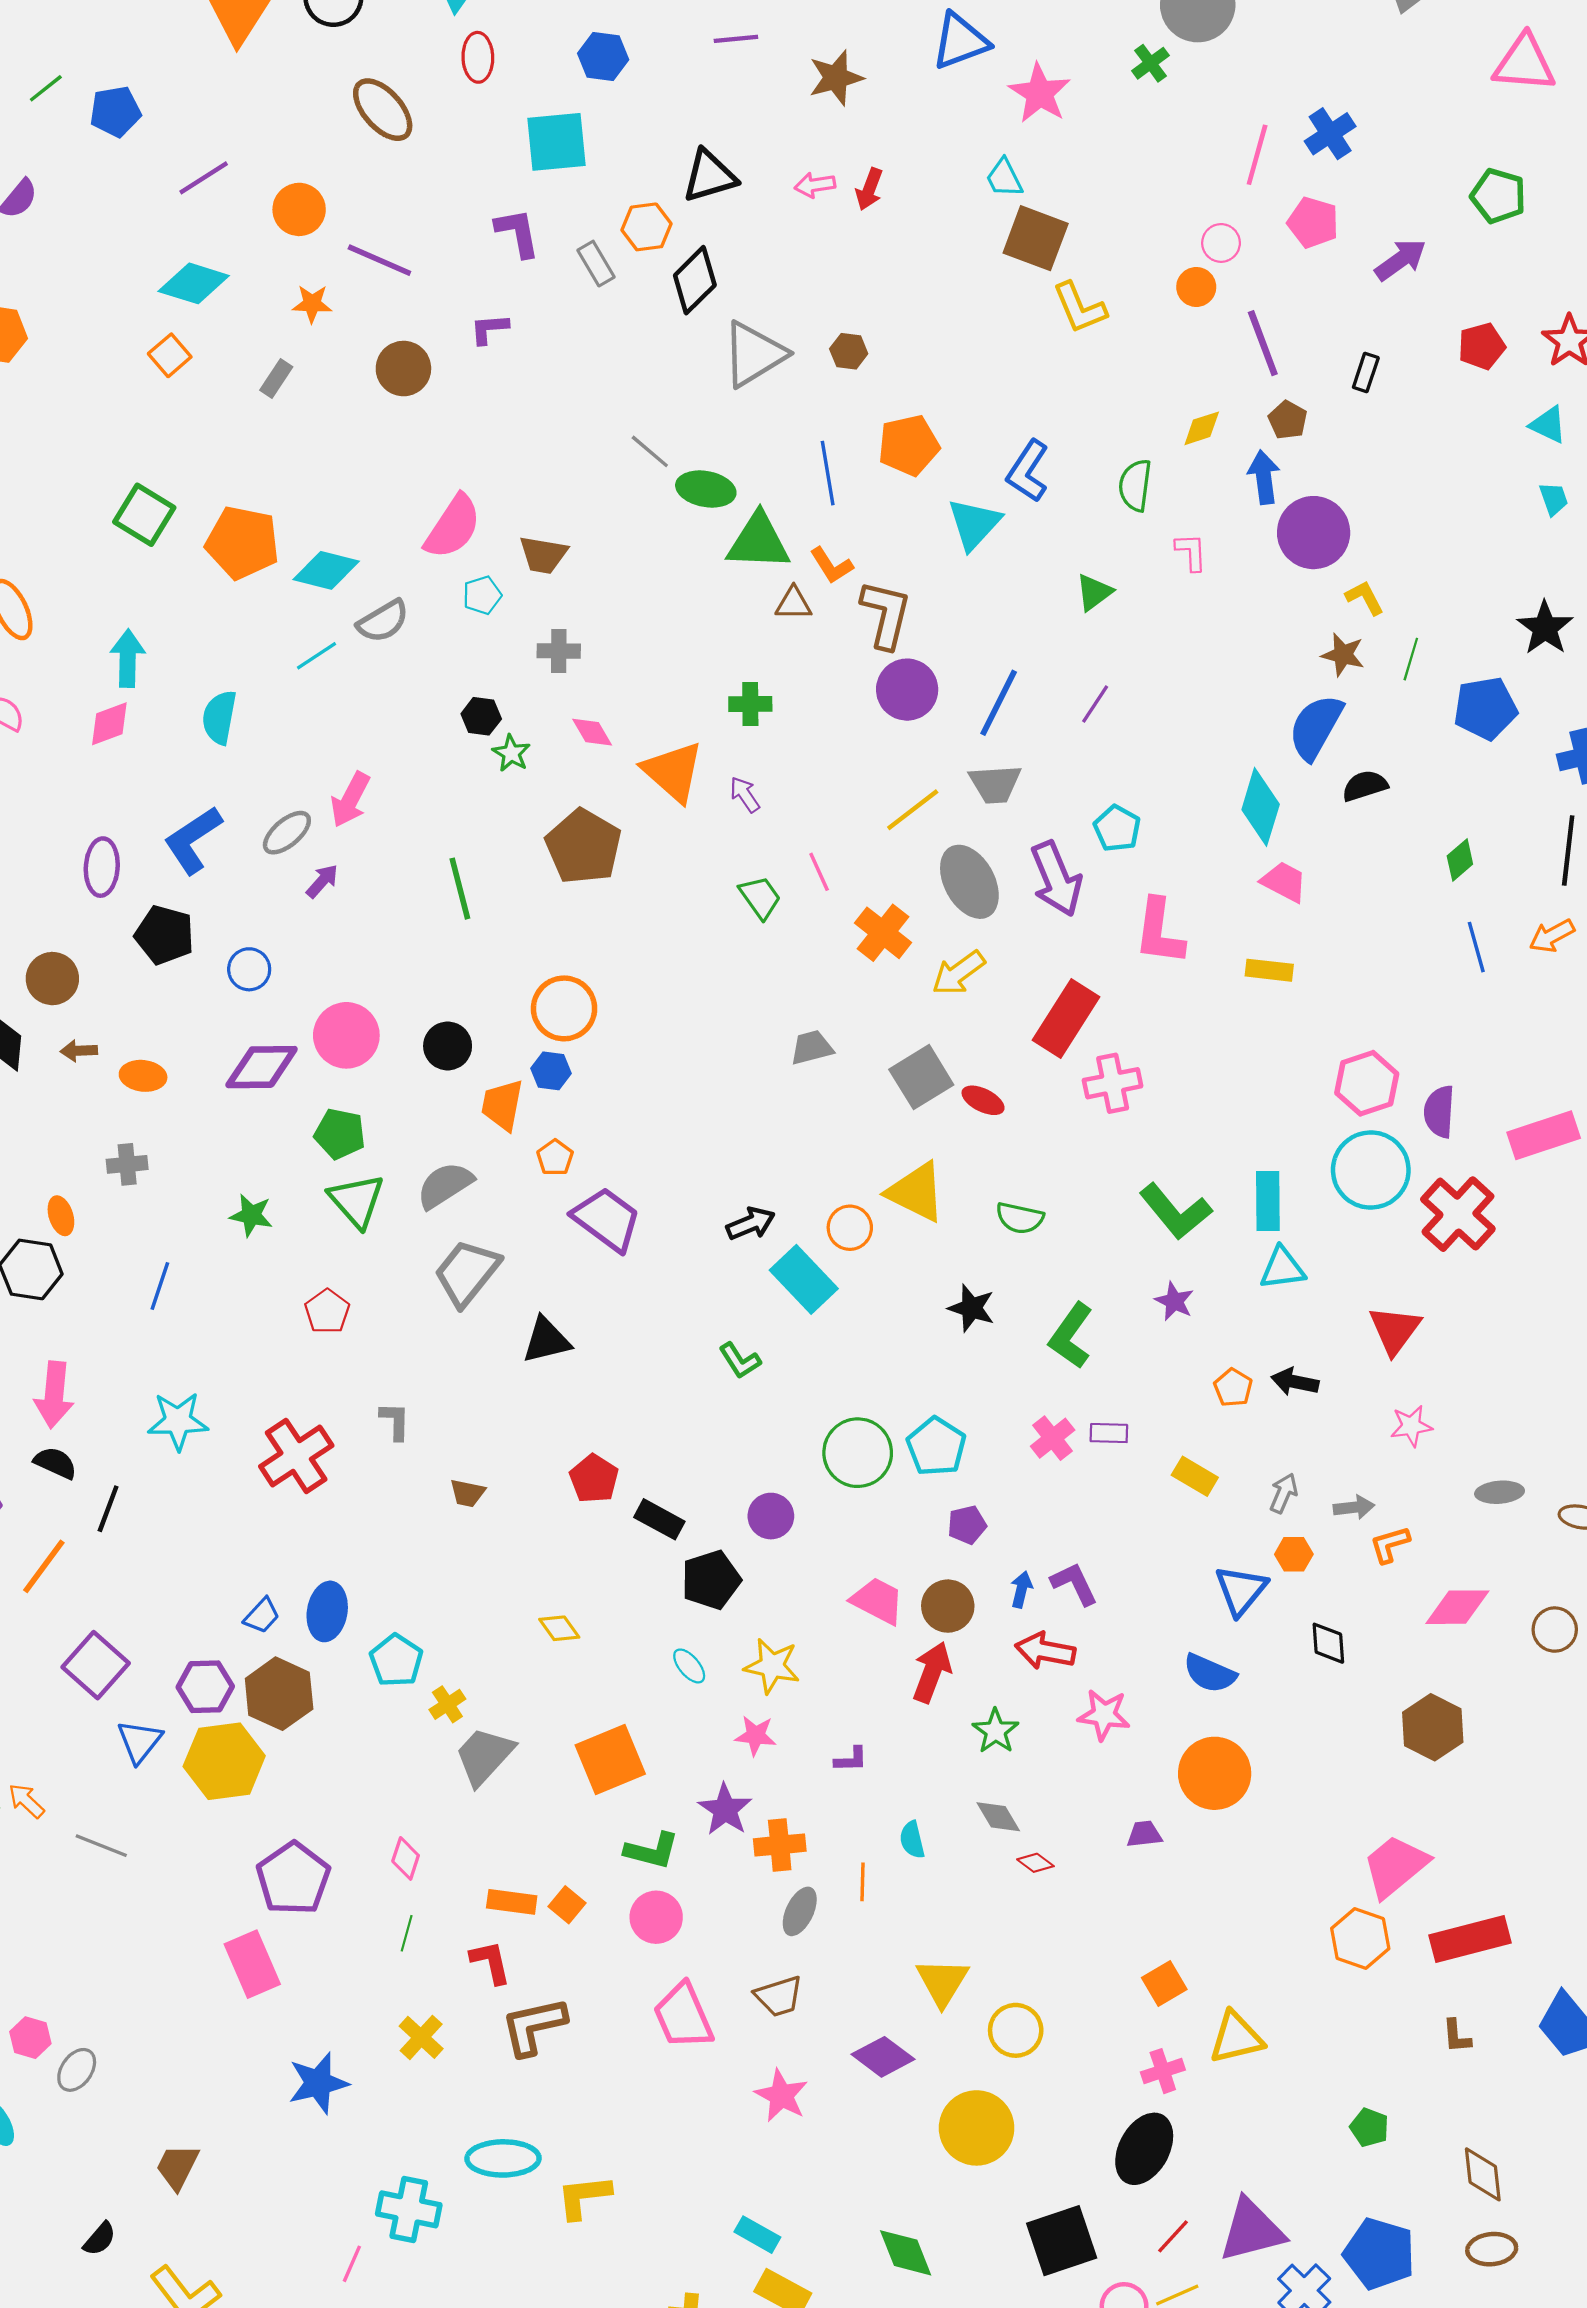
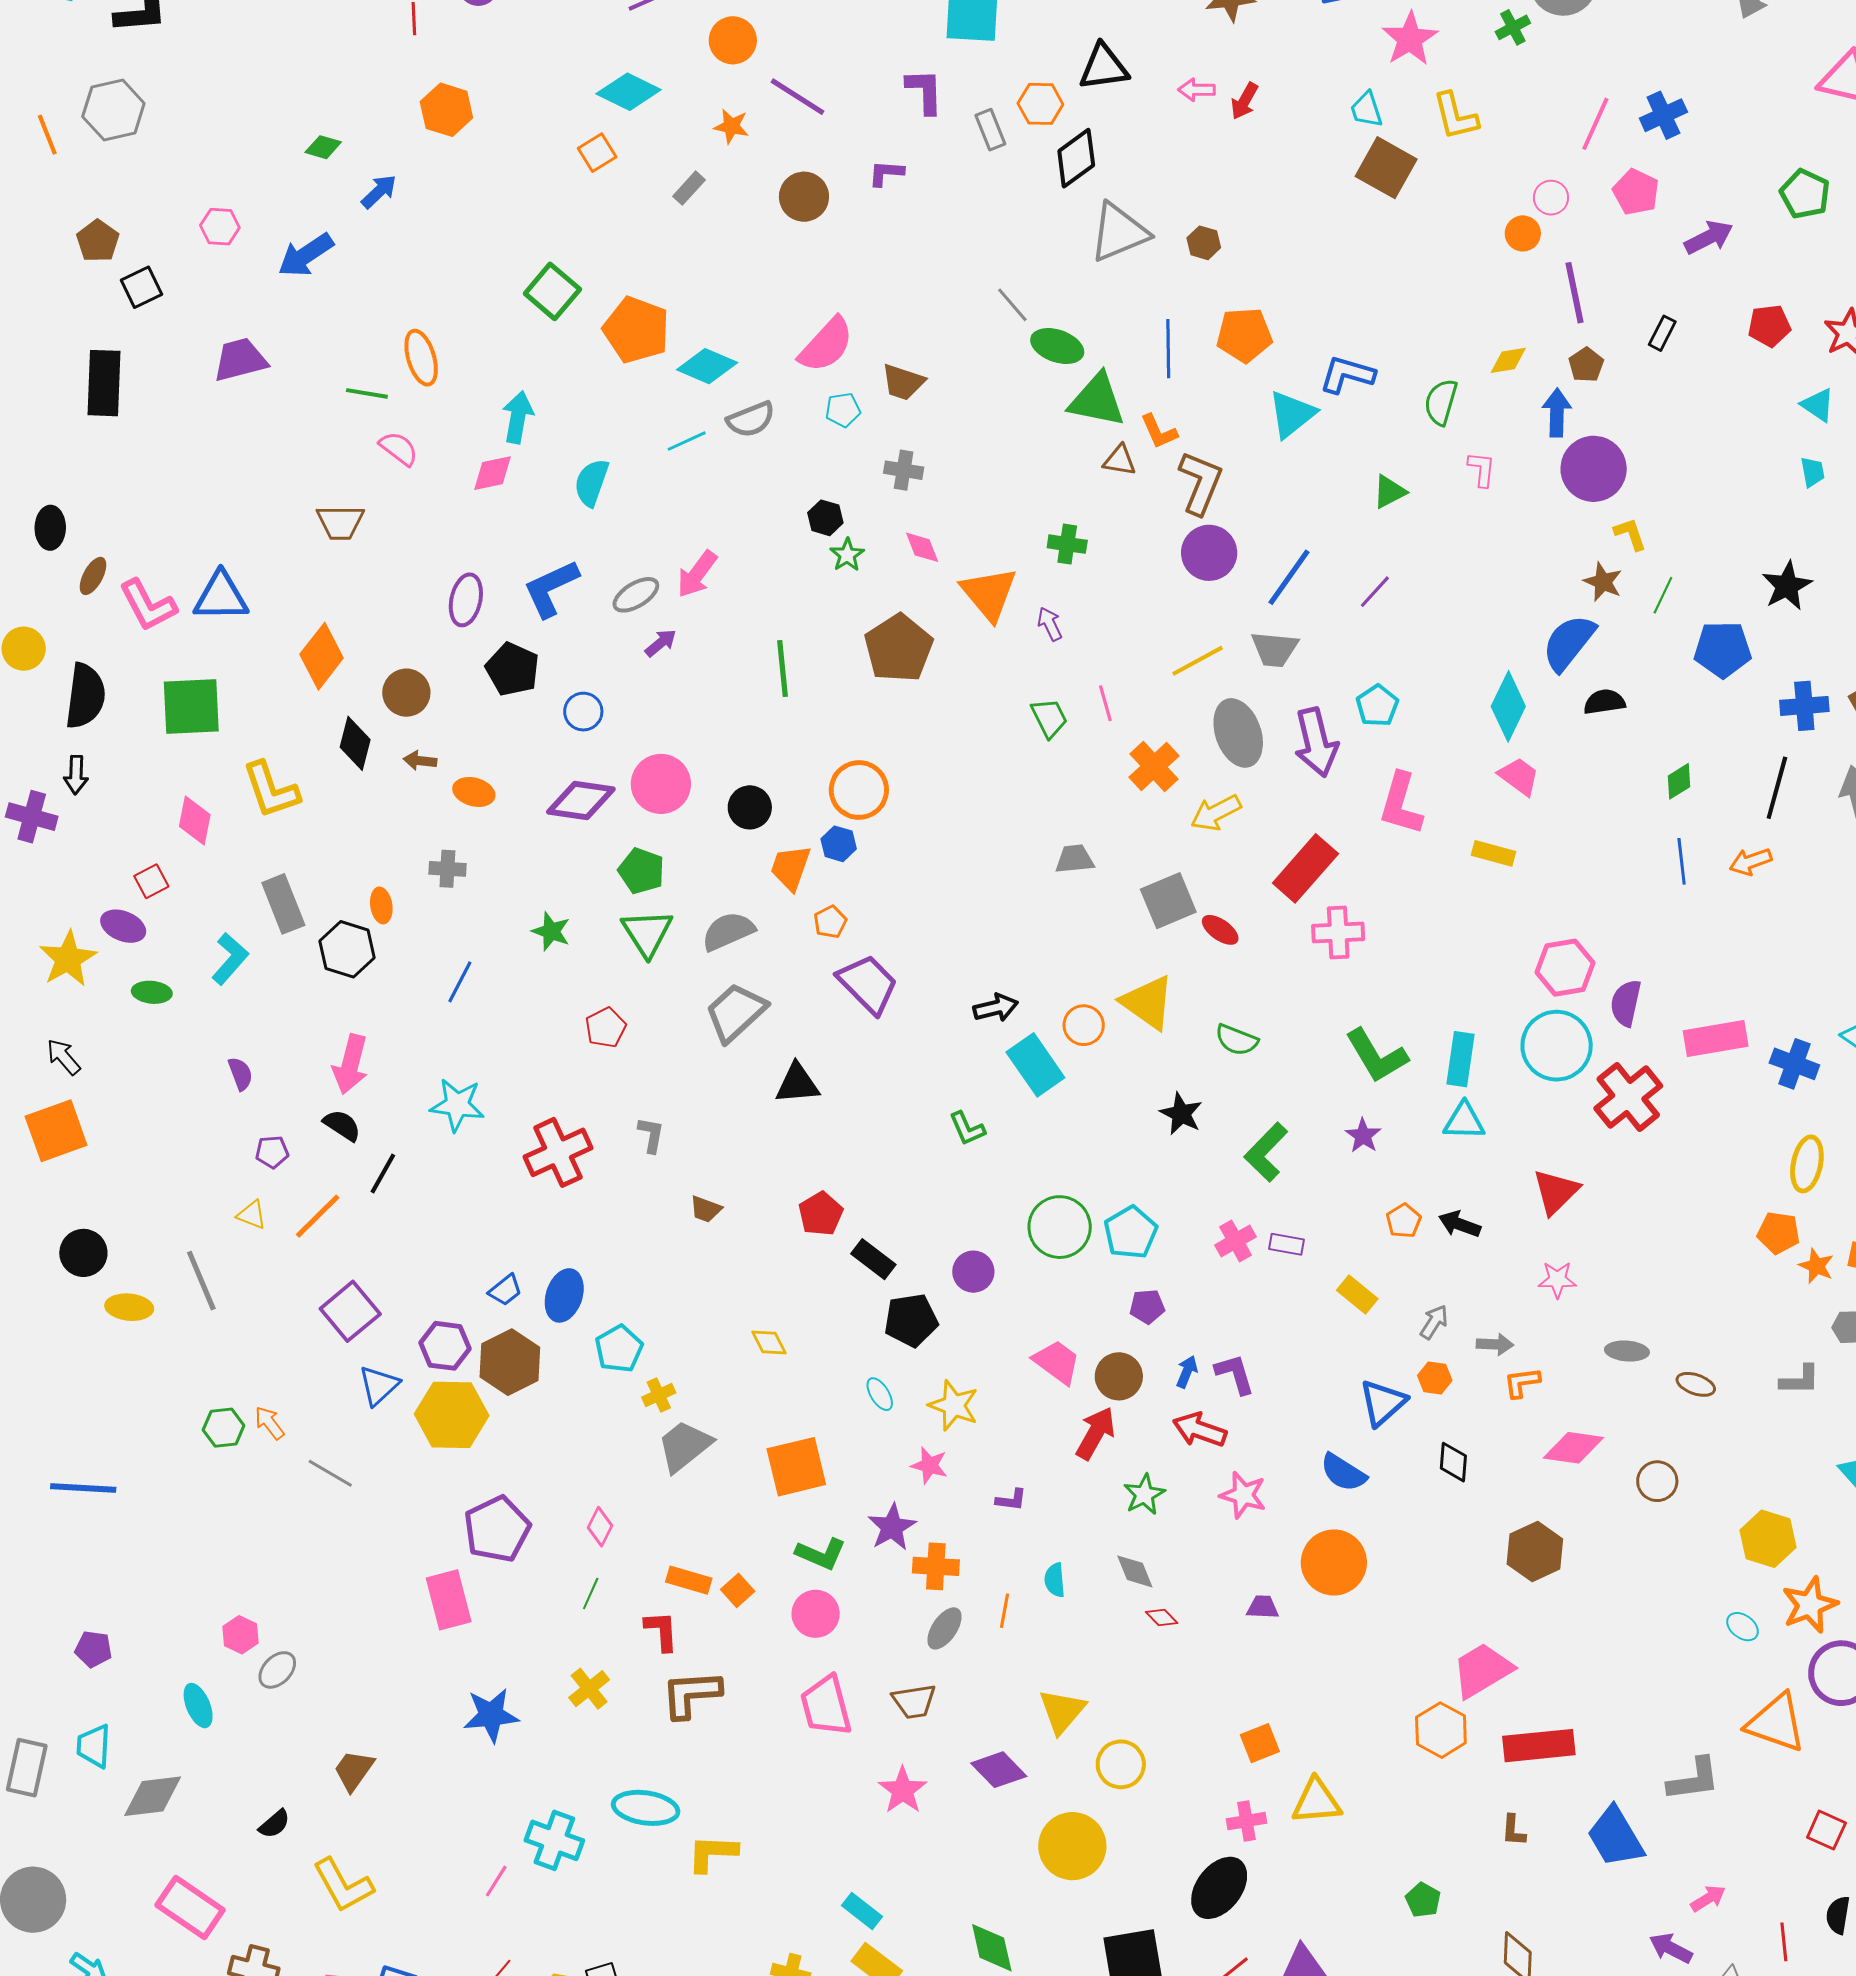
yellow L-shape: (1080, 308) -> (1455, 116), moved
blue L-shape: (1028, 471) -> (1347, 375), turned 64

